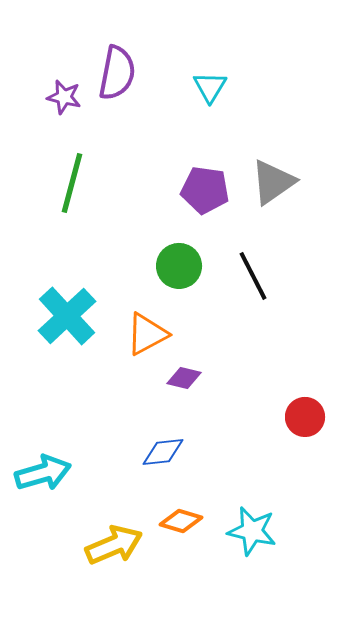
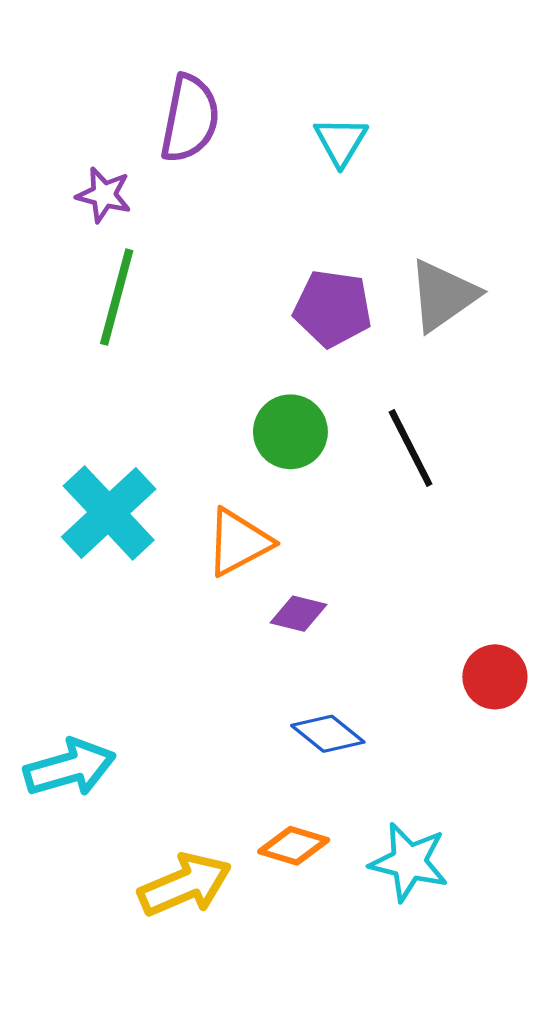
purple star: (64, 97) -> (104, 195), moved
blue diamond: (163, 452) -> (328, 734), moved, turned 45

